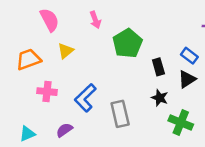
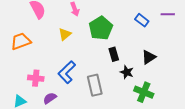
yellow triangle: (66, 51) -> (65, 34), moved
blue rectangle: (189, 56) -> (142, 20), moved
black rectangle: (158, 67) -> (114, 54), moved
pink cross: (47, 92) -> (36, 78), moved

